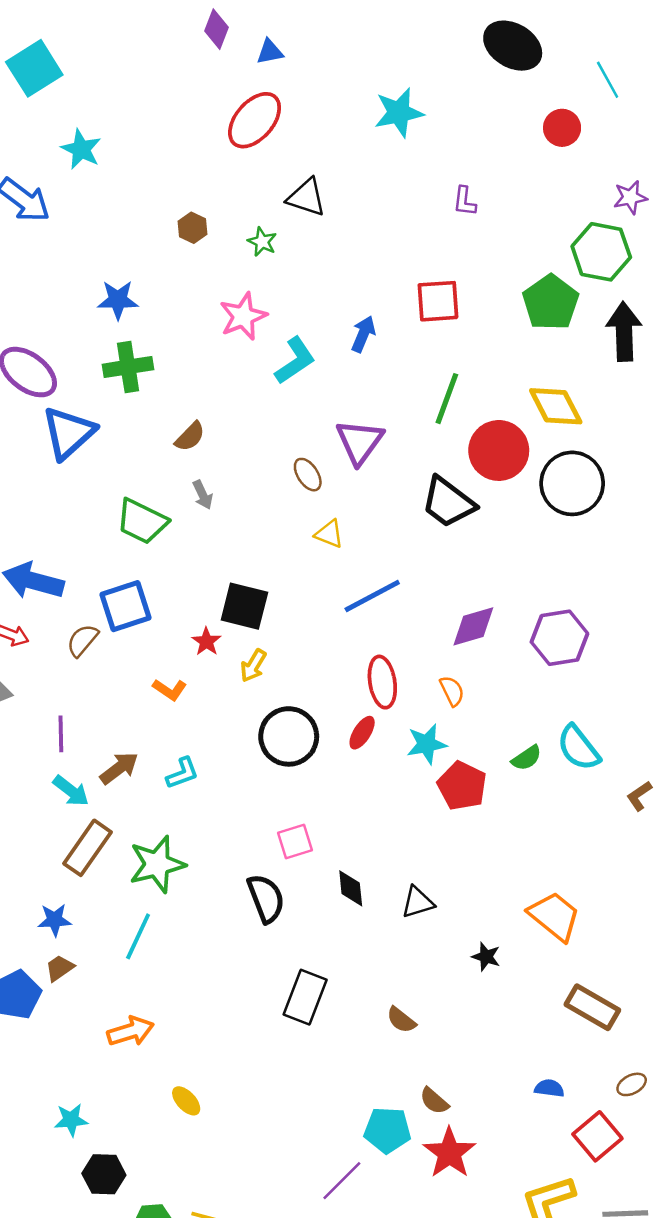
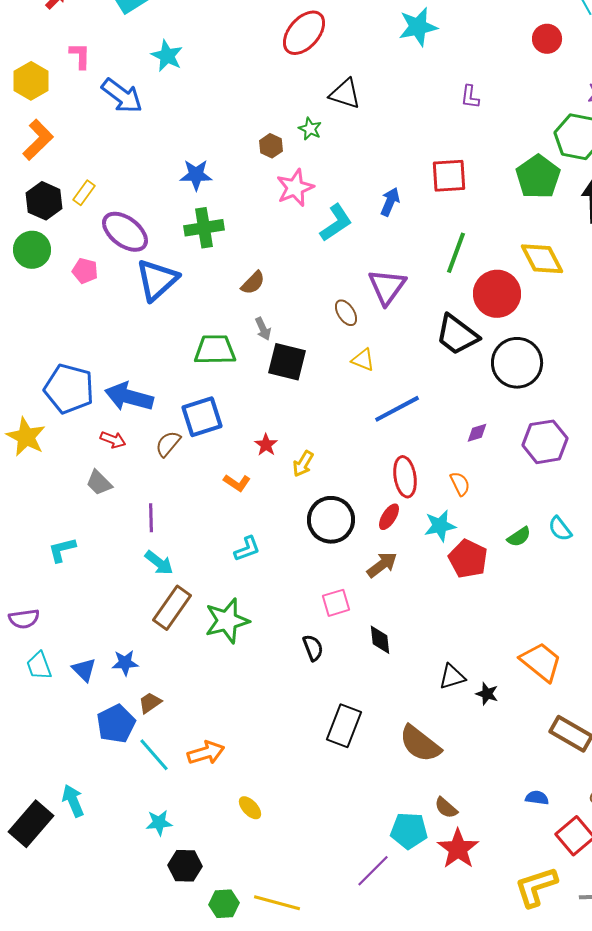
brown hexagon: (193, 228) -> (271, 146), moved
black circle: (572, 483) -> (517, 363), moved
green trapezoid: (142, 521) -> (215, 350), turned 153
black square: (244, 606) -> (287, 362), moved
purple diamond: (473, 626) -> (477, 433), size x0.6
cyan semicircle: (578, 748) -> (560, 529), size x0.7
brown arrow: (119, 768) -> (382, 565), moved
black semicircle: (266, 898) -> (313, 648), size x0.7
black triangle: (418, 902) -> (452, 677), moved
blue star: (55, 920) -> (125, 663), moved
cyan line: (138, 936) -> (154, 755), moved, turned -66
brown semicircle: (401, 1020) -> (420, 744), size x1.8

